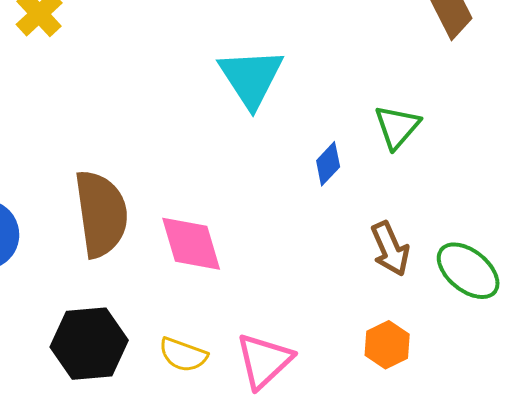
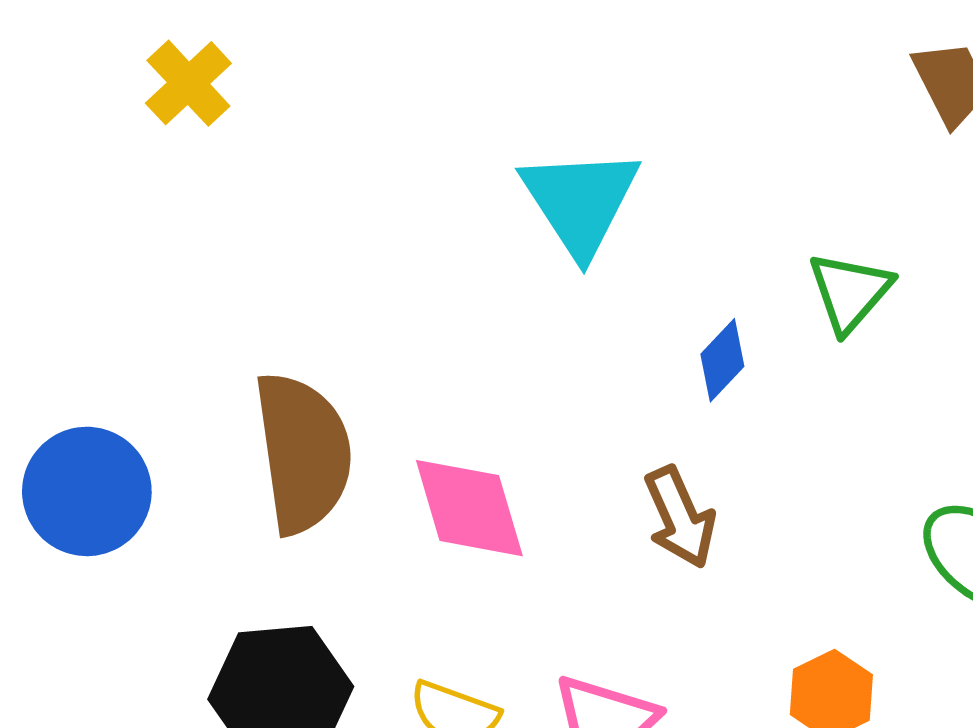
brown arrow: (390, 249) -> (680, 517), moved

